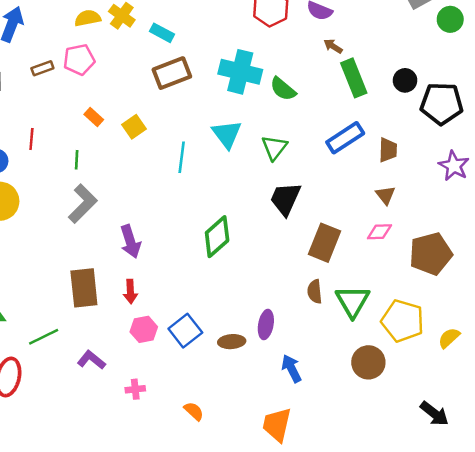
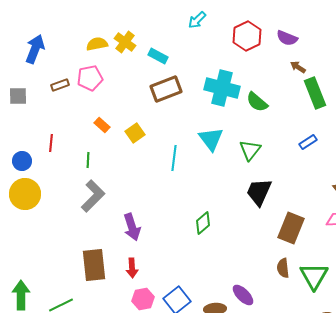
blue rectangle: (345, 138) -> (308, 142), size x0.6
green diamond: (217, 237) -> (203, 223), size x0.7
purple ellipse: (266, 325) -> (243, 295), turned -55

